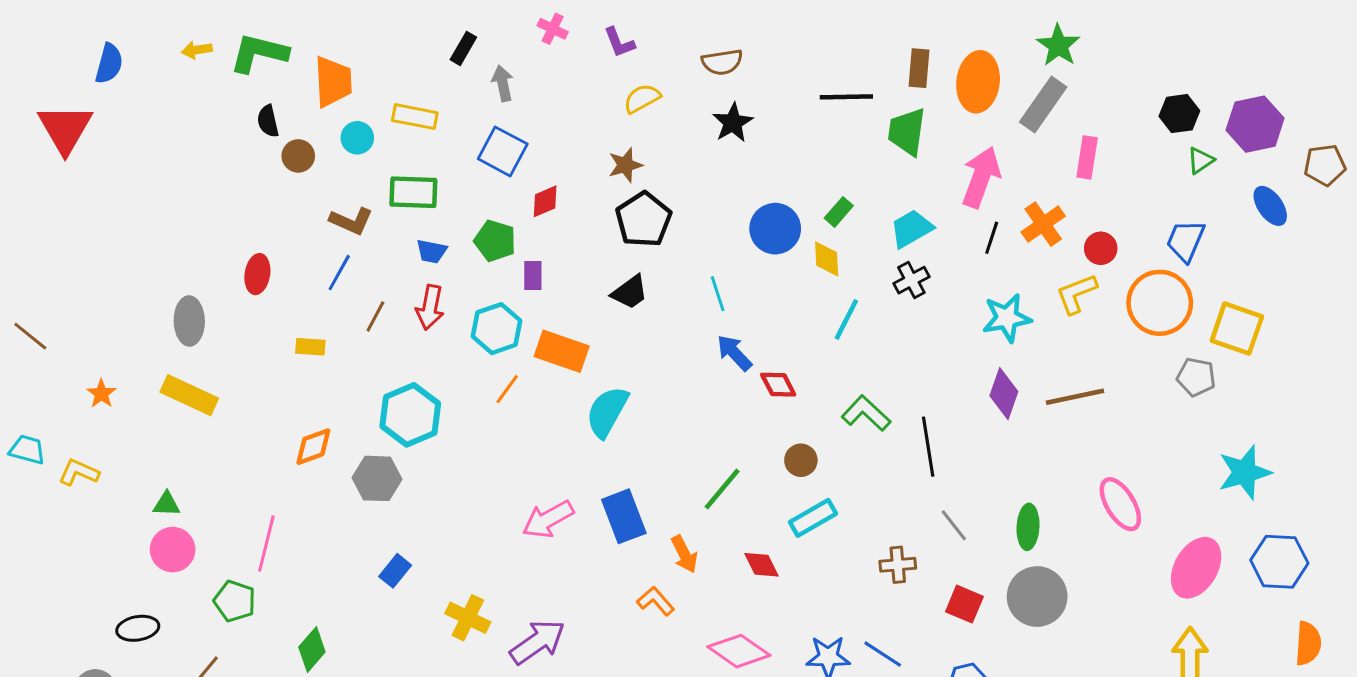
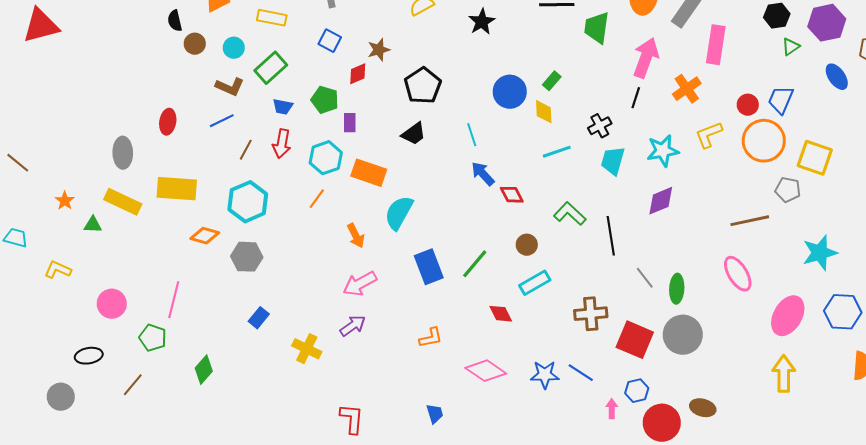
red triangle: (65, 129) -> (41, 26), turned 45
cyan circle: (357, 138) -> (234, 48), moved
blue square: (503, 151) -> (330, 41), size x0.7
pink rectangle: (1087, 157) -> (716, 45), size x1.4
brown star: (625, 165) -> (379, 50), moved
green rectangle: (413, 192) -> (271, 68), turned -44
cyan trapezoid: (911, 229) -> (613, 161), moved, turned -44
black line: (992, 238) -> (636, 98), moved
red circle: (1101, 248) -> (748, 105), moved
blue line: (339, 273) -> (222, 121), turned 35
cyan line: (846, 319) -> (557, 152), turned 44
yellow rectangle: (310, 347) -> (177, 189), moved, size x2.0
orange line: (507, 389) -> (317, 199), moved
purple diamond: (1004, 394) -> (661, 201), turned 48
brown line: (1075, 397) -> (750, 221), moved
cyan hexagon: (410, 415) -> (248, 202), moved
orange diamond: (313, 447) -> (205, 236), turned 36
yellow L-shape: (79, 472) -> (58, 270), moved
green triangle: (167, 504) -> (93, 225), moved
blue rectangle: (624, 516) -> (429, 267), moved
gray line: (954, 525) -> (645, 278), moved
orange arrow: (684, 554) -> (356, 236), moved
brown cross: (898, 565) -> (591, 314), size x1.4
orange L-shape: (656, 601) -> (431, 338), turned 120
red square: (964, 604) -> (635, 340), size x1.5
purple arrow: (537, 642) -> (353, 326), moved, size x0.7

